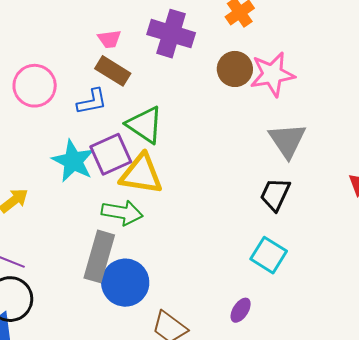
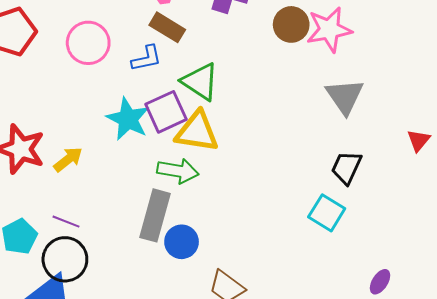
black trapezoid: (275, 194) -> (346, 168), moved
blue circle: (125, 283) -> (182, 242), size x0.7
purple ellipse: (241, 310) -> (380, 282), moved

